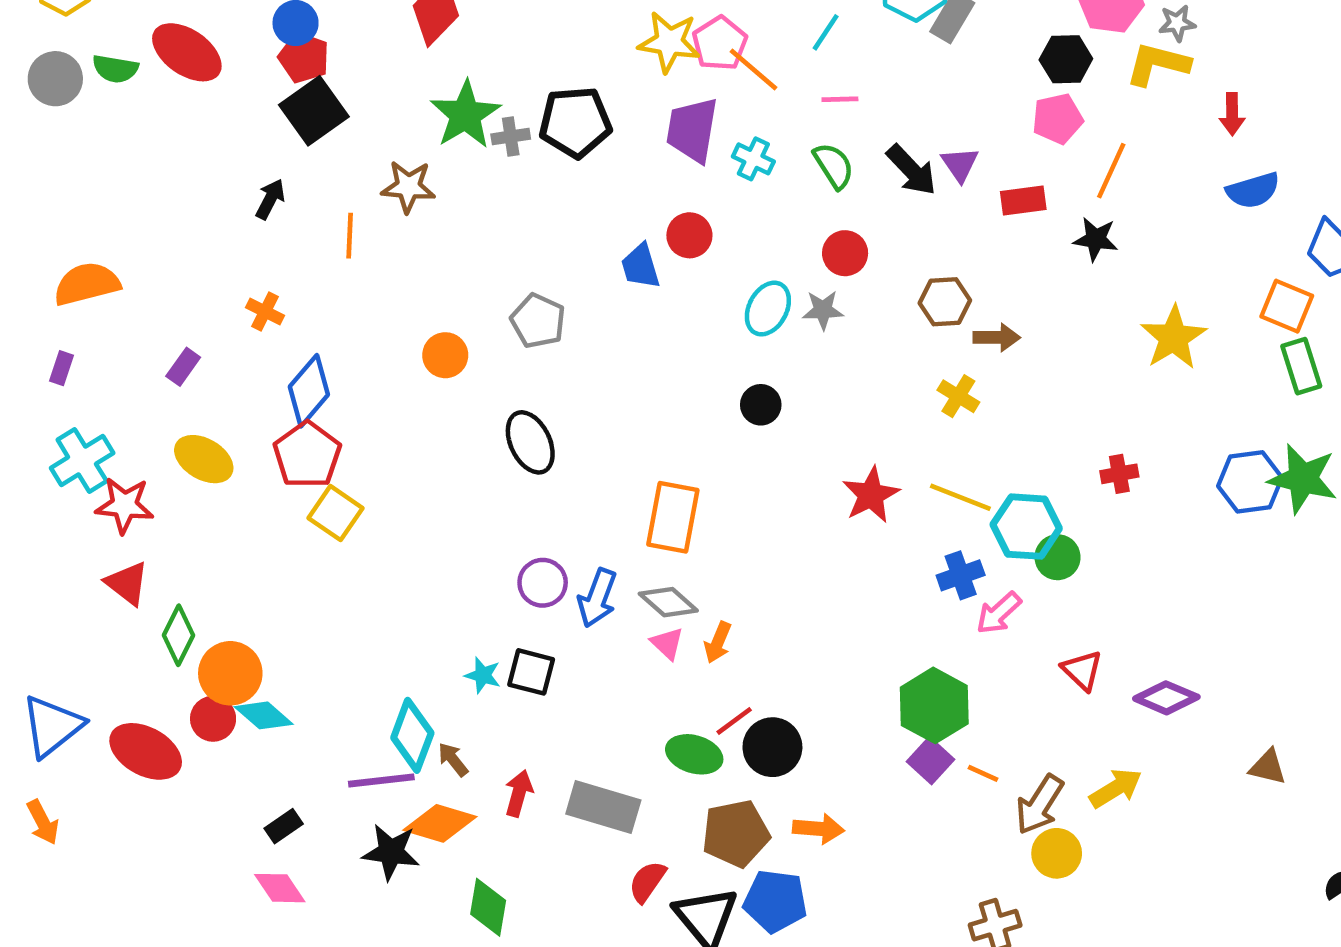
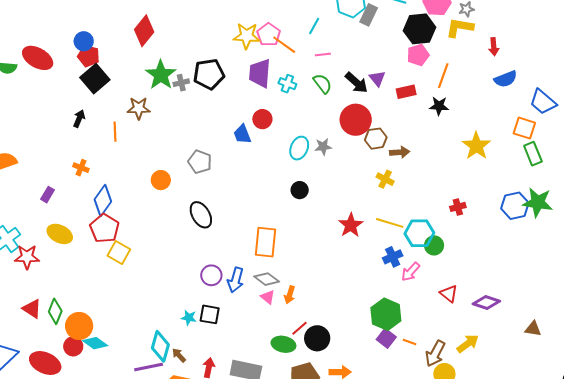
black hexagon: (1066, 59) -> (420, 29), size x1.4
red circle: (845, 253) -> (356, 120), moved, size x1.6
red triangle: (127, 583) -> (32, 309), moved

